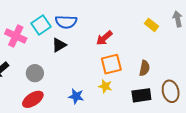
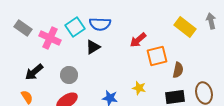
yellow rectangle: (151, 25) -> (185, 27), size x1.5
orange square: (111, 64) -> (157, 56), moved

